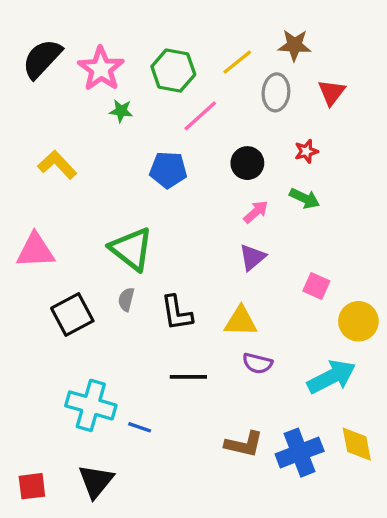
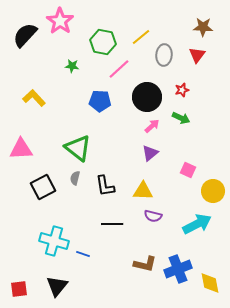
brown star: (294, 45) -> (203, 27), moved
pink star: (101, 69) -> (60, 21), moved
black circle: (247, 163) -> (147, 97), size x1.5
yellow diamond: (357, 444) -> (210, 283), moved

